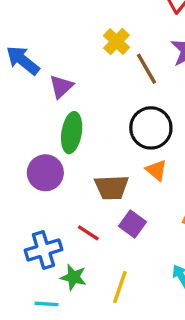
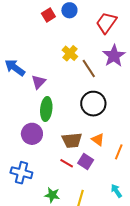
orange triangle: (156, 170) -> (98, 140), moved
red line: (88, 233) -> (67, 163), moved
blue cross: (43, 250) -> (21, 173), moved, turned 35

